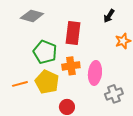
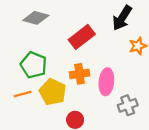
black arrow: (109, 16) -> (122, 18), size x1.6
red rectangle: (73, 33) -> (82, 37), turned 45
green pentagon: (45, 52) -> (34, 65), moved

